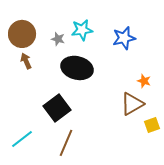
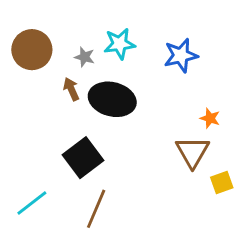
brown arrow: (26, 61) -> (71, 89), moved
brown triangle: (132, 104) -> (192, 152), turned -30

